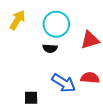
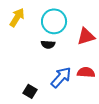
blue arrow: (64, 83) -> (61, 77), turned -80
black square: (31, 98) -> (30, 91), turned 32

